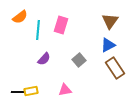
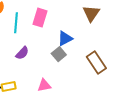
blue triangle: (108, 45) -> (65, 38), moved

